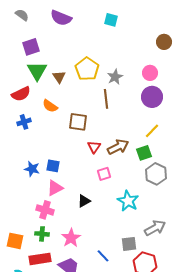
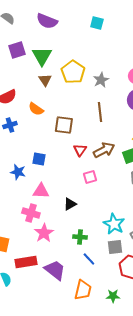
green triangle: (37, 71) -> (42, 56), moved
brown line: (106, 99) -> (100, 112), moved
blue square: (53, 166) -> (39, 159), moved
pink triangle: (55, 188) -> (41, 191), turned 30
cyan star: (128, 201) -> (114, 224), moved
green cross: (42, 234) -> (80, 237), moved
pink star: (71, 238) -> (44, 233), moved

